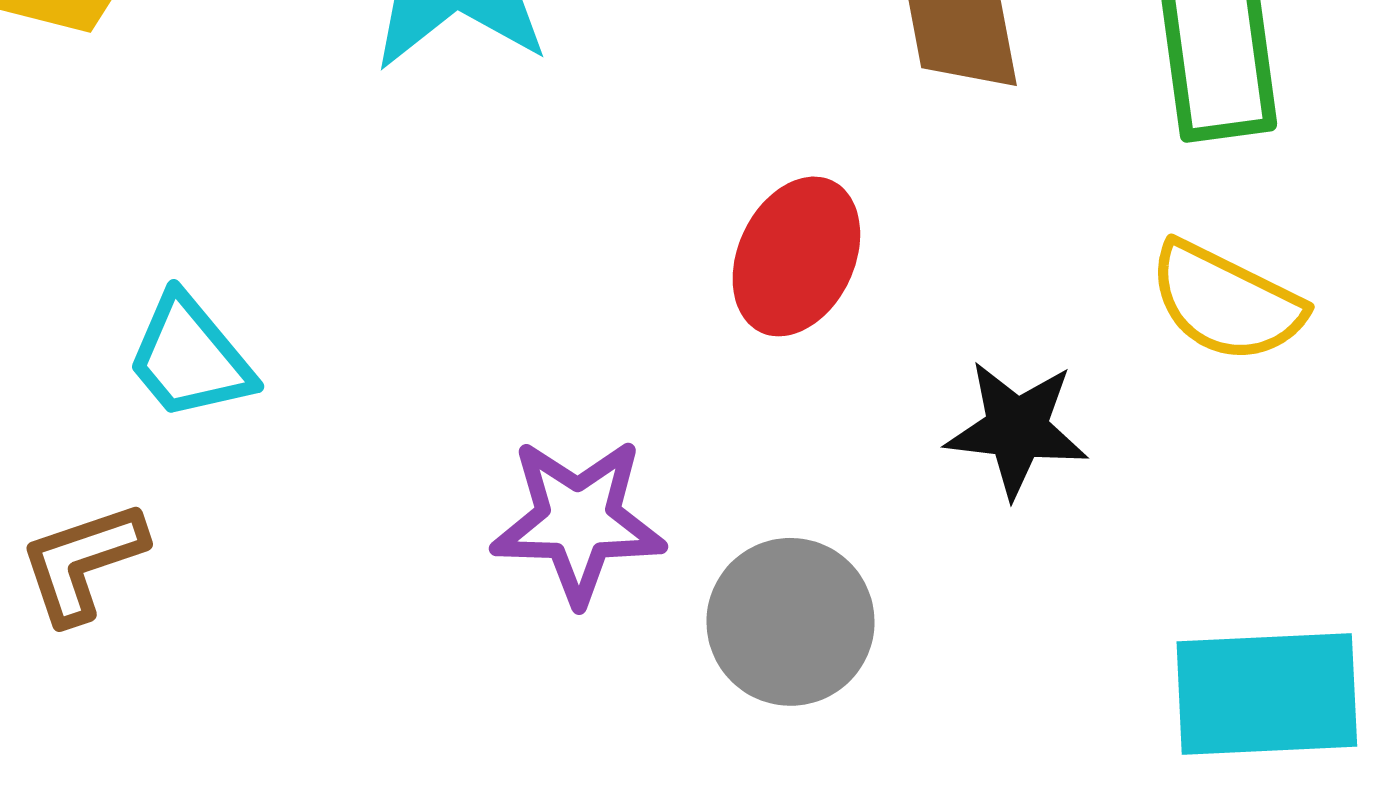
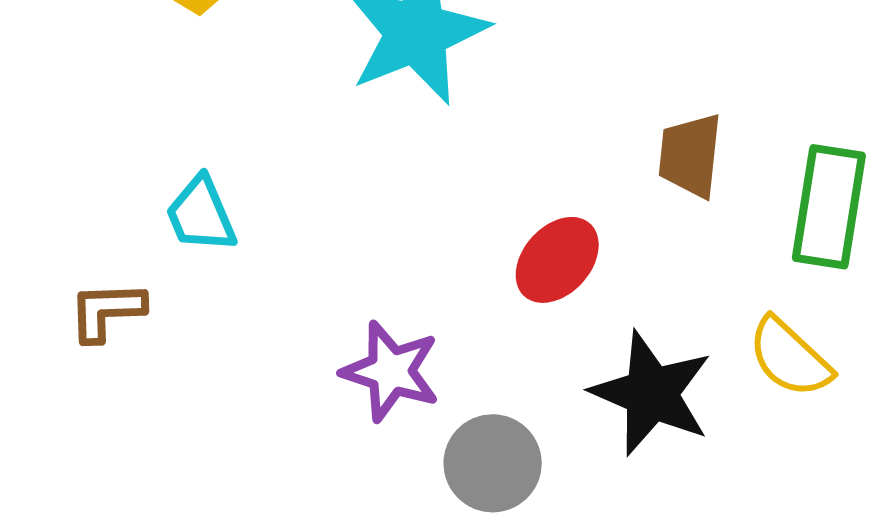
black star: (1017, 429) -> (651, 393), size x1.5

